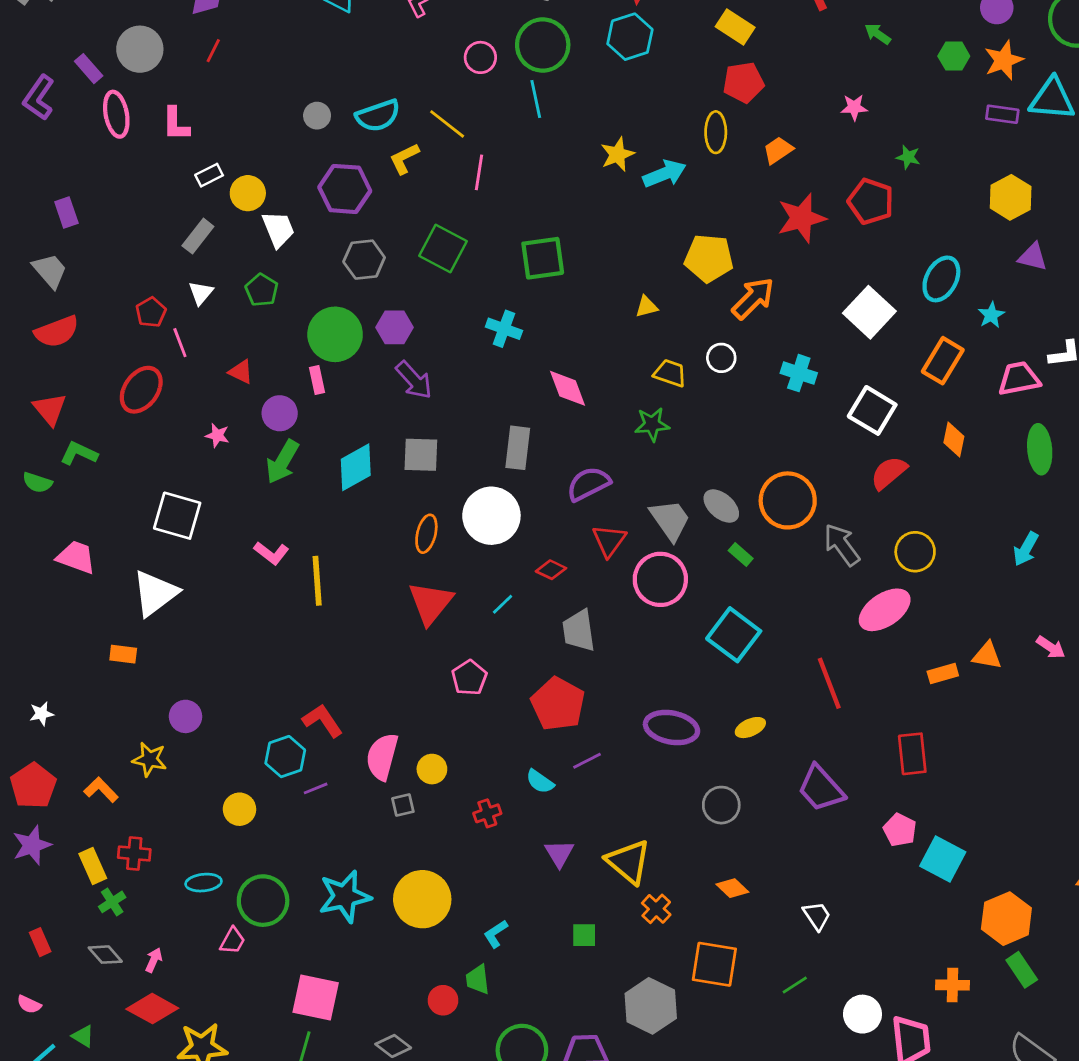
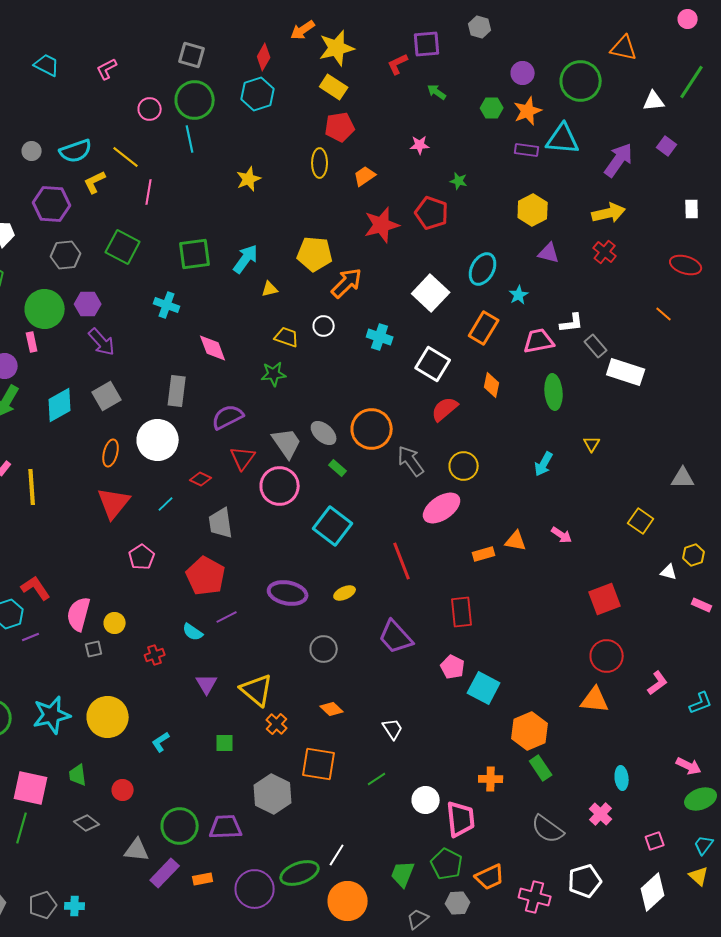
cyan arrow: (665, 174) -> (246, 259), moved, turned -32
gray square: (421, 455) -> (107, 396), turned -32
green trapezoid: (478, 979) -> (78, 775), moved

